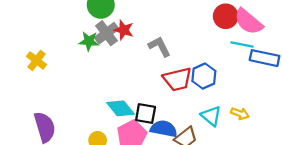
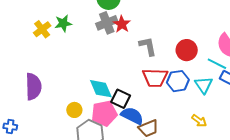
red circle: (226, 16) -> (187, 50), moved
green star: (89, 41) -> (63, 23), moved, turned -30
cyan triangle: (211, 116) -> (204, 85), moved

